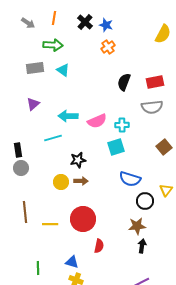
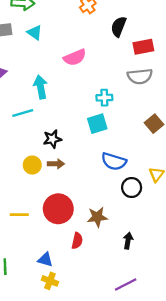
black semicircle: (124, 82) -> (119, 27), moved
cyan arrow: (68, 116) -> (41, 87), turned 78
pink semicircle: (97, 121) -> (75, 57), moved
brown star: (137, 226) -> (97, 217), moved

